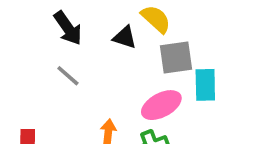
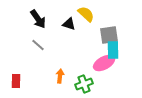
gray square: (176, 57) -> (109, 35), moved
pink ellipse: (161, 105) -> (104, 63), moved

